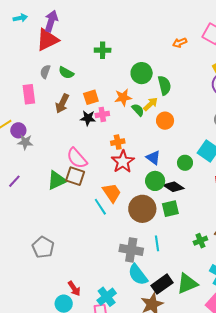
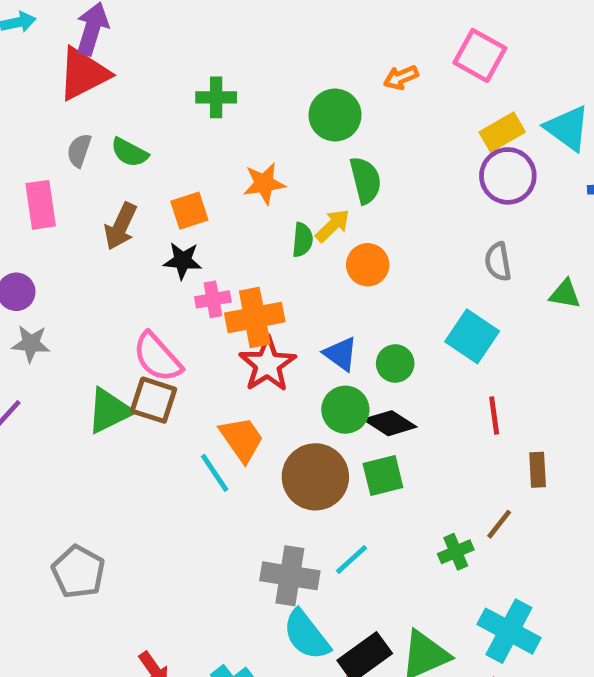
green circle: (142, 73) -> (335, 115), moved
orange star: (123, 97) -> (264, 183), moved
green semicircle: (138, 110) -> (302, 240), turned 48
pink cross: (102, 114) -> (213, 299), moved
gray star: (25, 142) -> (31, 344), moved
orange cross: (118, 142) -> (255, 317), size x1.6
green circle: (185, 163) -> (395, 363), moved
cyan line: (157, 243) -> (352, 559), turned 56

